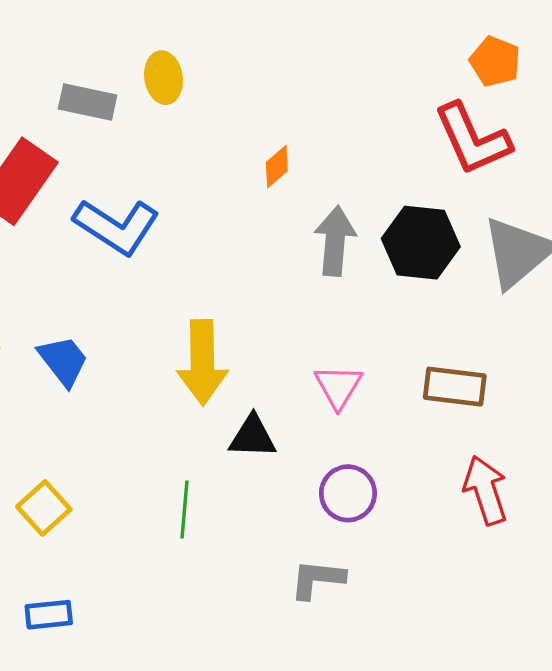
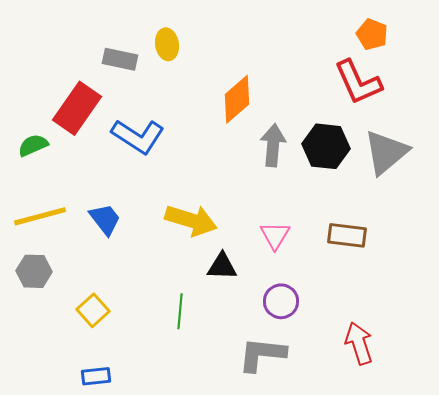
orange diamond: (277, 167) -> (237, 99), size x1.8
yellow arrow: (202, 362) -> (191, 220), turned -72
red arrow: (485, 490) -> (359, 343), moved
gray L-shape: (317, 579) -> (262, 354), size x1.4

